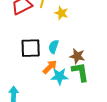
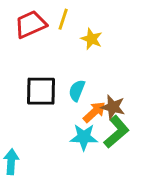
orange arrow: (50, 67) -> (94, 112), moved
green L-shape: (80, 72) -> (116, 132), turned 55

